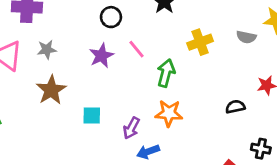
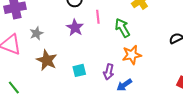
pink line: (136, 49) -> (98, 17), turned 48
green arrow: (166, 73) -> (122, 28), turned -30

